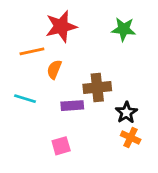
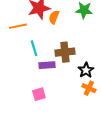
orange semicircle: (54, 69) -> (54, 17), moved
cyan line: (25, 99) -> (34, 48), moved, turned 56

